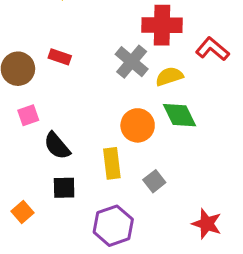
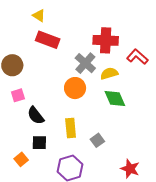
red rectangle: (60, 57) -> (48, 40), moved, size x1.6
orange circle: (138, 125) -> (75, 88), moved
orange square: (23, 212) -> (21, 159), moved

